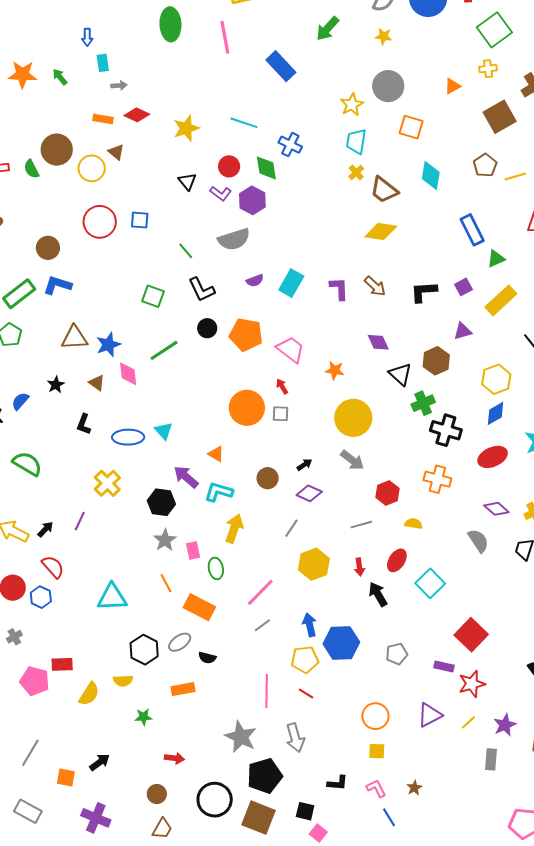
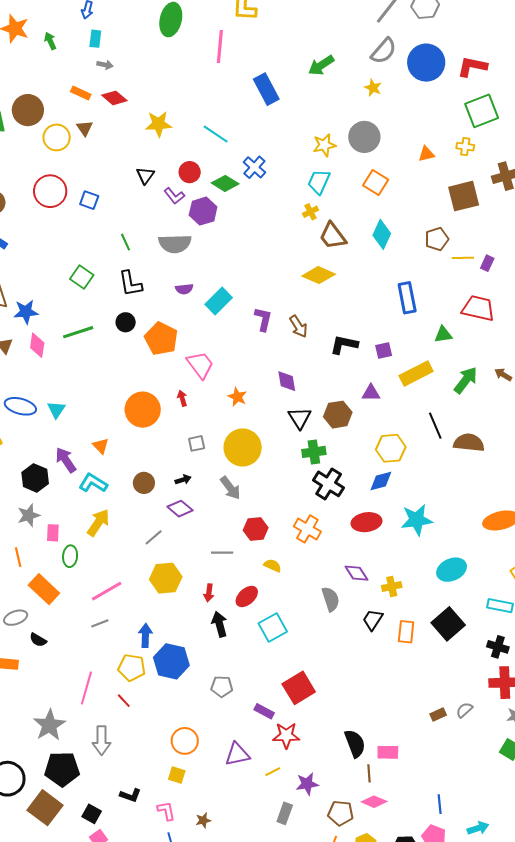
green diamond: (266, 168) -> (225, 183), turned -64
green triangle: (496, 259) -> (443, 335), moved
gray square: (281, 414) -> (197, 443), moved, turned -30

